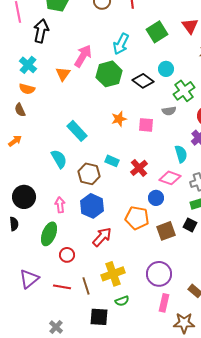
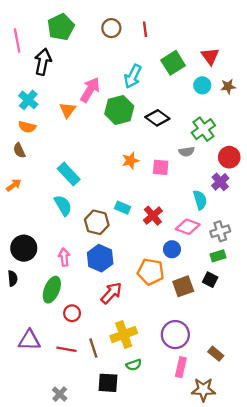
cyan circle: (166, 69) -> (202, 85), moved
cyan rectangle: (77, 131) -> (69, 174), moved
purple triangle: (29, 279) -> (29, 340), turned 40

